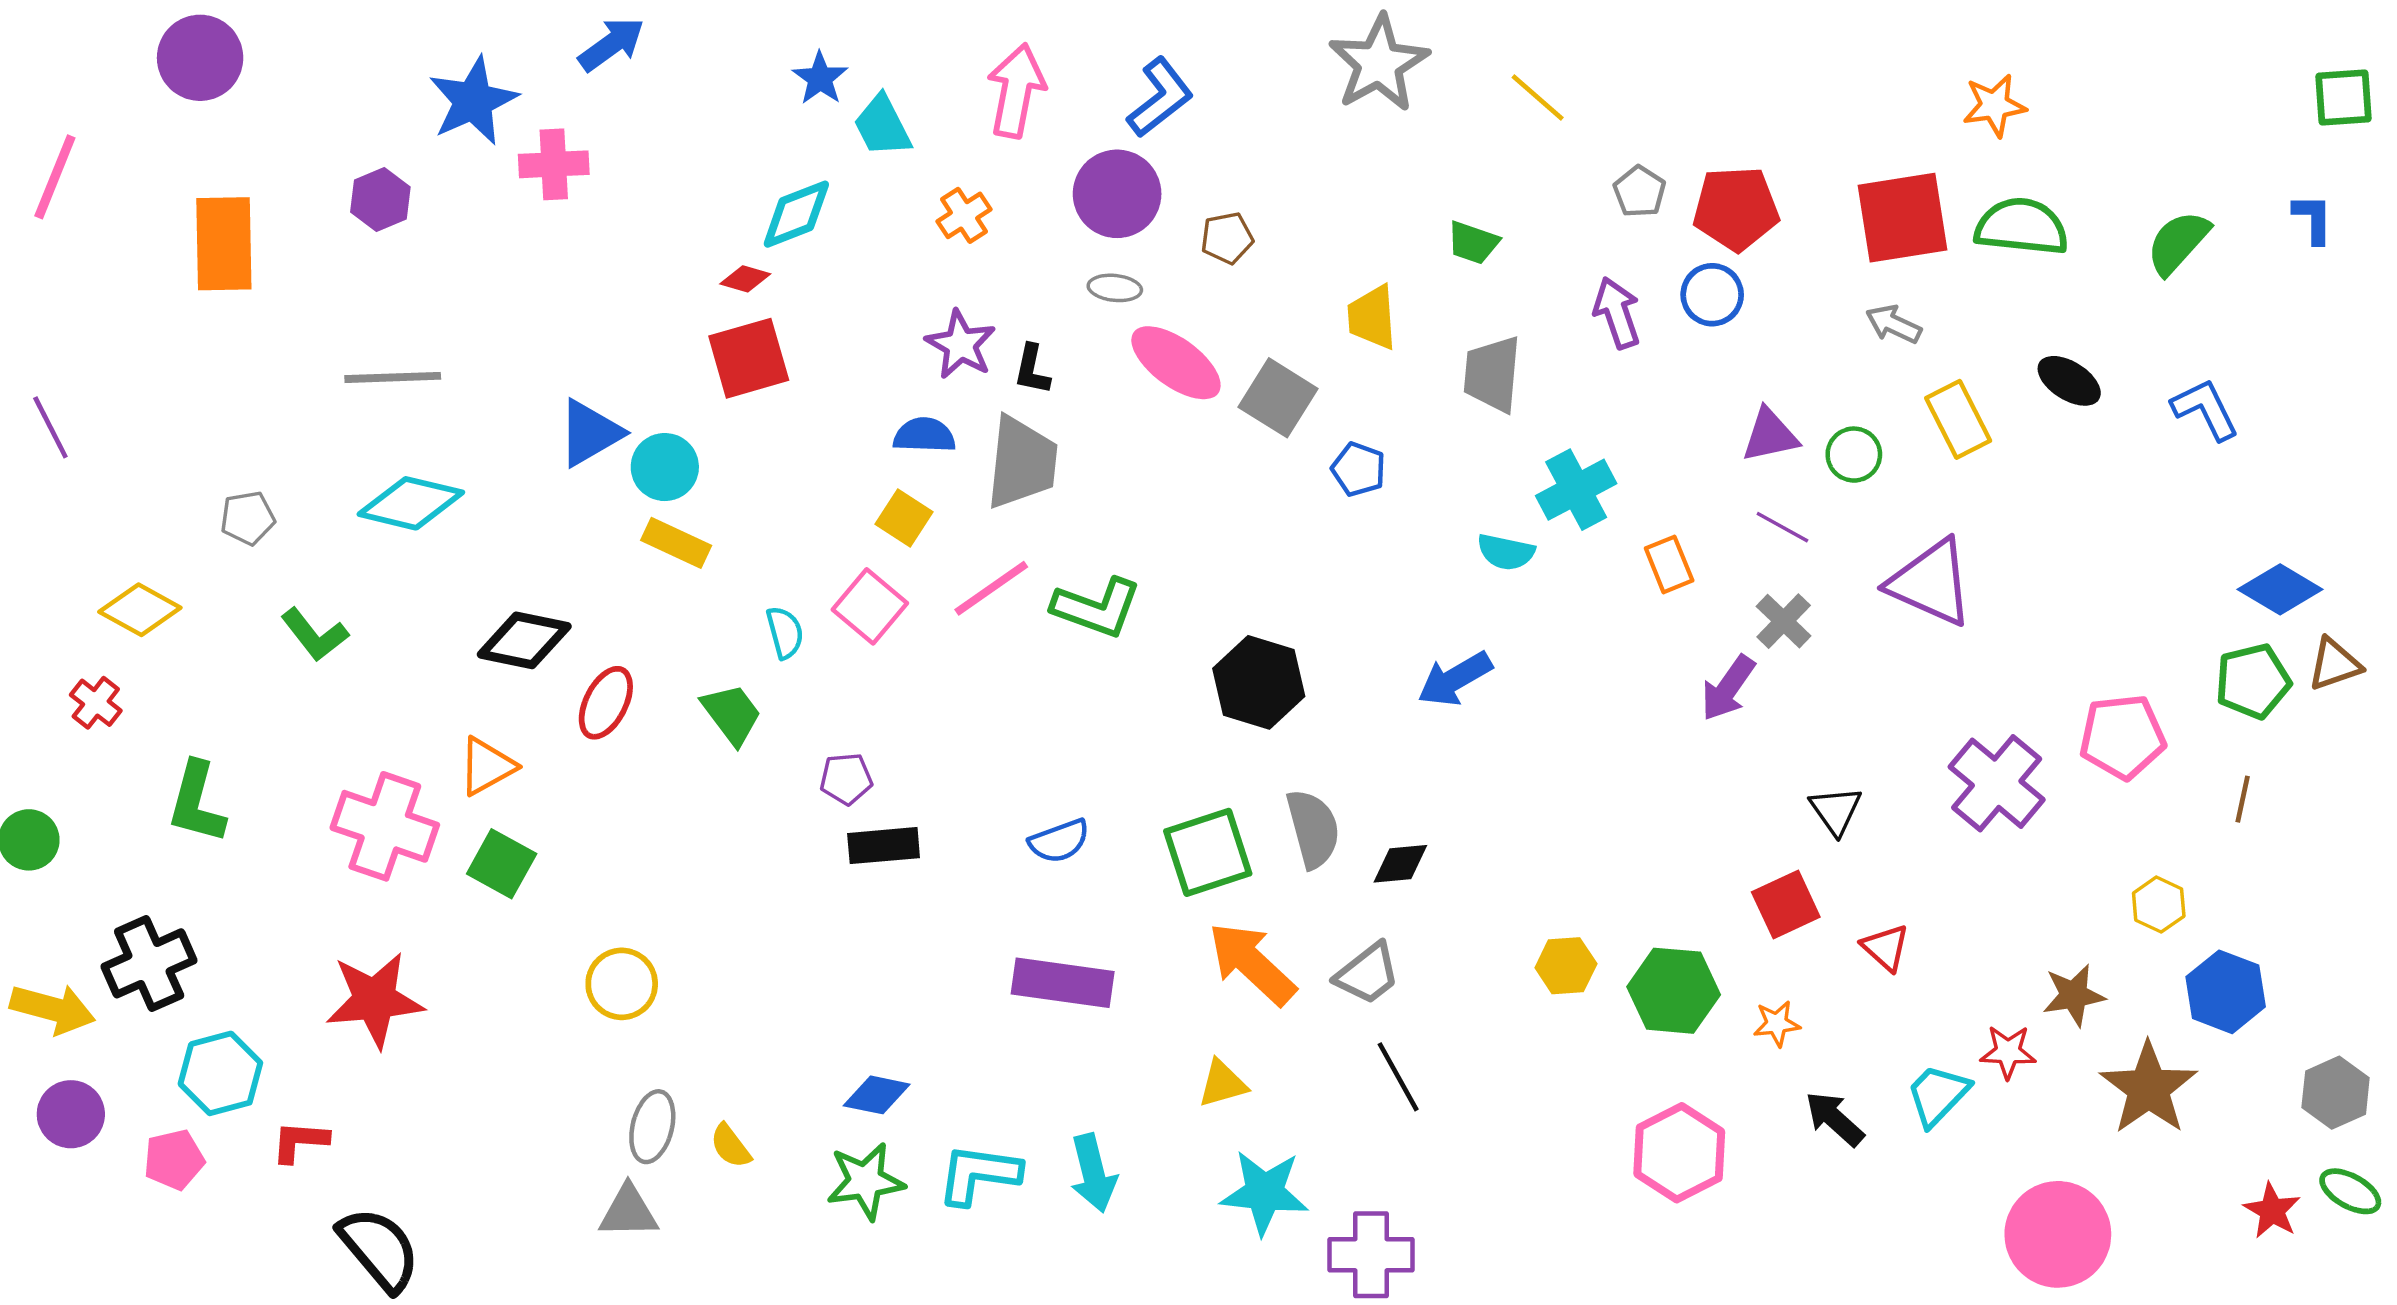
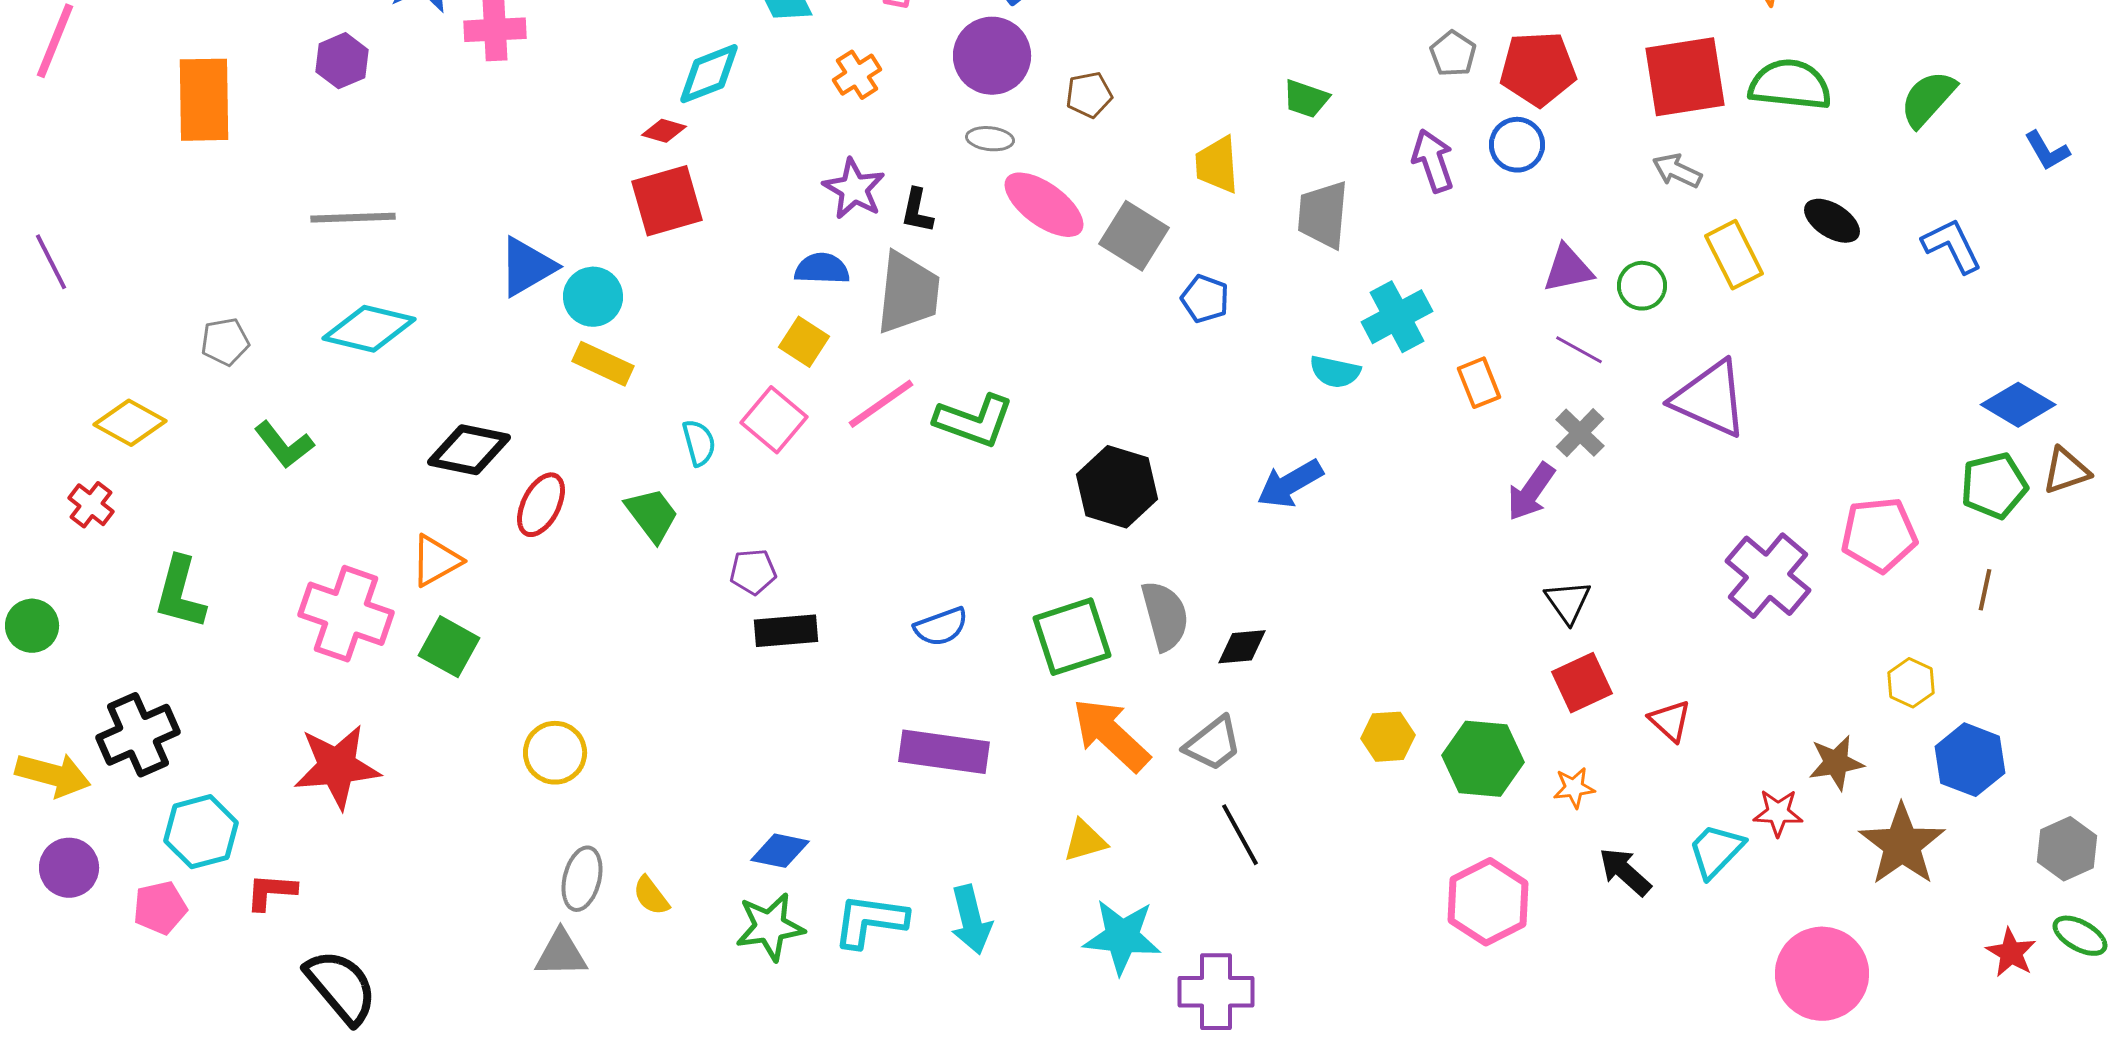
blue L-shape: (2313, 219) -> (2047, 151), moved, turned 150
black triangle: (1836, 810) -> (1568, 602), moved

